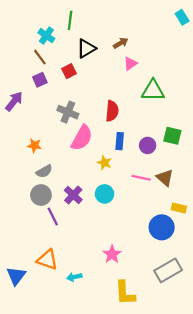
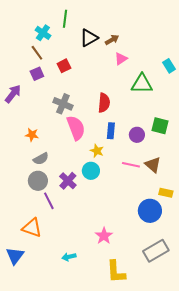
cyan rectangle: (182, 17) -> (169, 66), moved
black triangle: (86, 48) -> (89, 38), moved
pink semicircle: (82, 138) -> (76, 128), turned -50
cyan circle: (105, 194) -> (91, 171), moved
orange triangle: (47, 260) -> (32, 228), moved

